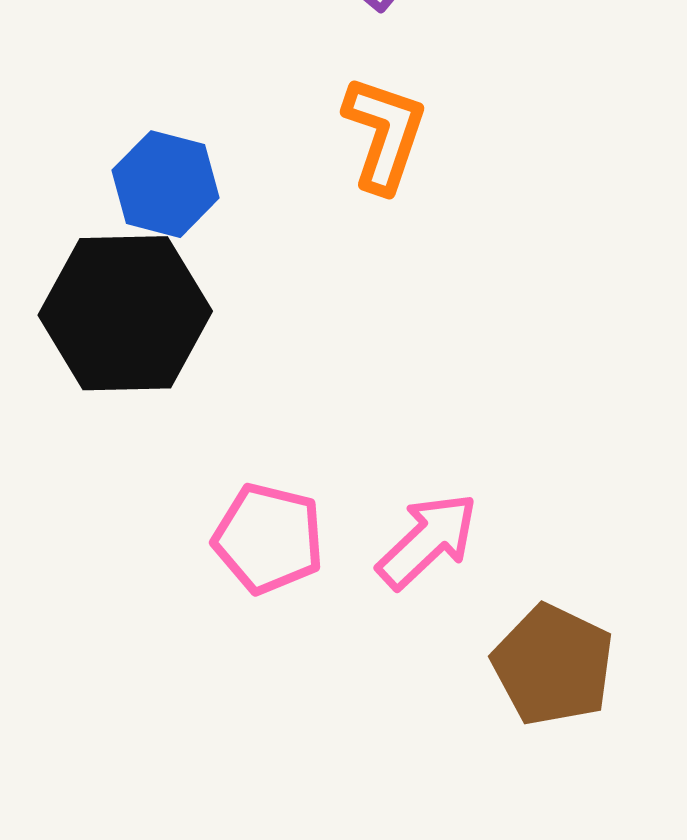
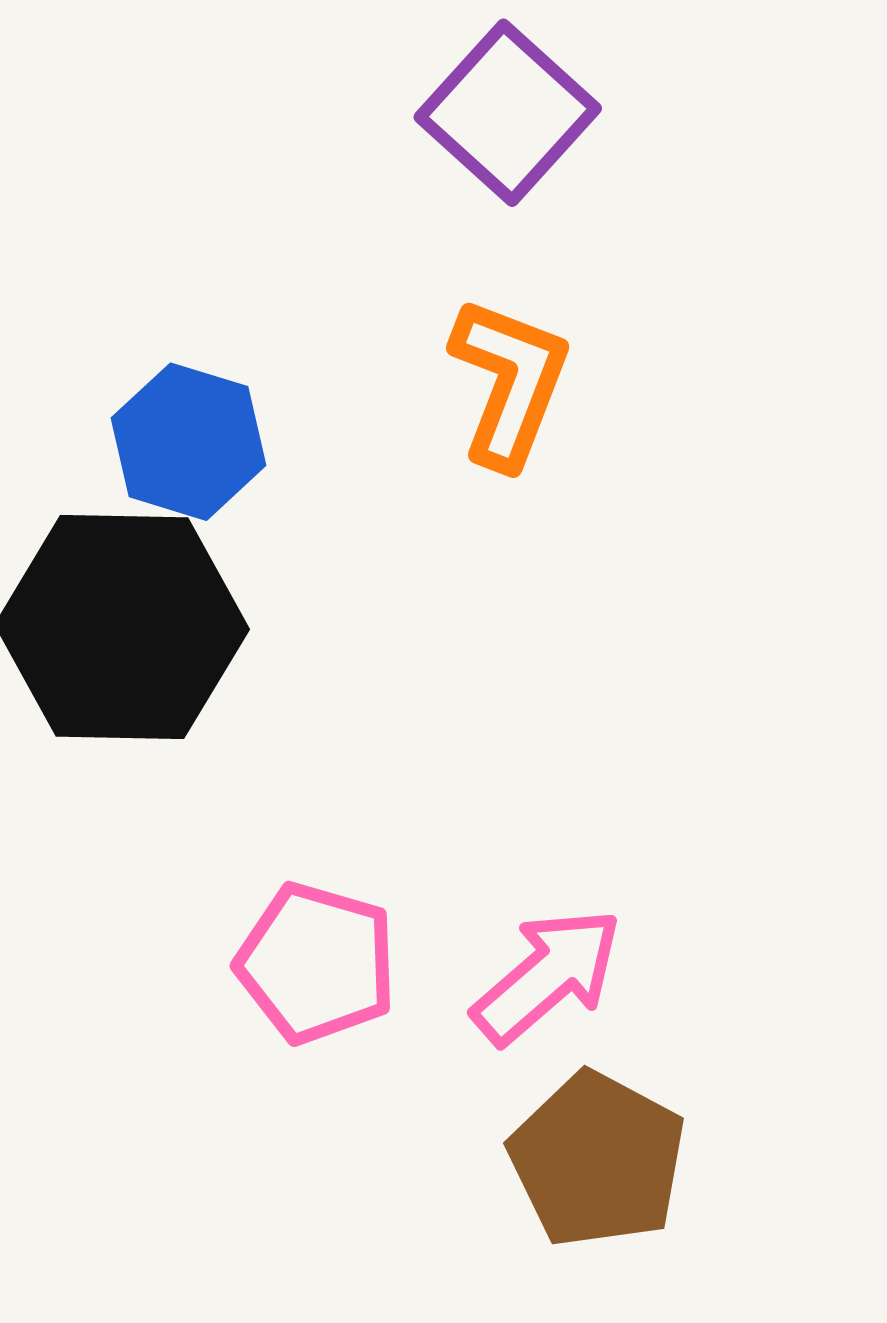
brown pentagon: (553, 665) -> (597, 1160), moved

